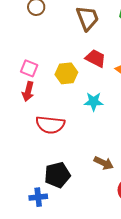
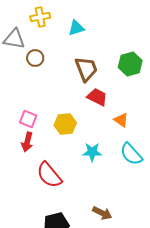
red trapezoid: (96, 58) -> (97, 97), moved
red semicircle: (50, 125) -> (49, 175), turned 44

